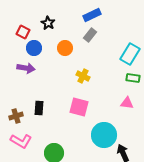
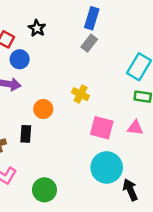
blue rectangle: (92, 15) -> (92, 18), turned -48
orange circle: (65, 48) -> (43, 109), moved
pink square: (79, 107) -> (102, 128), moved

